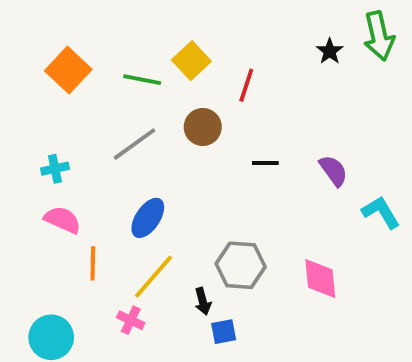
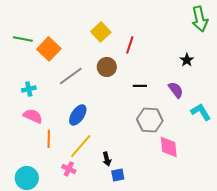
black star: (330, 51) -> (187, 60), moved
orange square: (68, 70) -> (49, 49), moved
green line: (142, 80) -> (23, 39), moved
gray hexagon: (241, 265) -> (150, 120), moved

